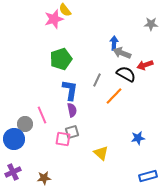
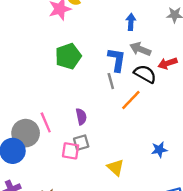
blue arrow: (114, 43) -> (131, 22), moved
gray line: (97, 80) -> (111, 81), turned -40
blue L-shape: (70, 90) -> (117, 60), moved
gray circle: (25, 124) -> (26, 133), size x1.5

